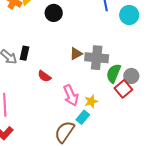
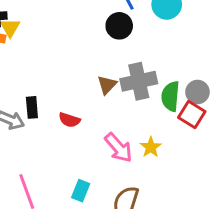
black circle: (54, 13) -> (119, 26), moved
red semicircle: (44, 76) -> (69, 120), moved
cyan rectangle: (83, 117) -> (81, 191), moved

